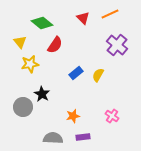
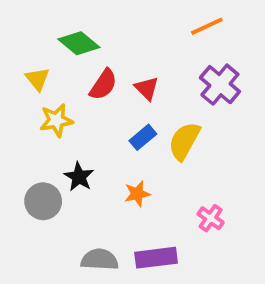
red triangle: (83, 18) -> (147, 88), moved
yellow semicircle: (98, 75) -> (184, 141), size x1.5
orange star: (73, 116) -> (137, 194), moved
purple rectangle: (83, 137) -> (156, 258), size x1.5

